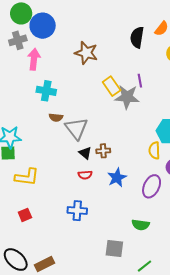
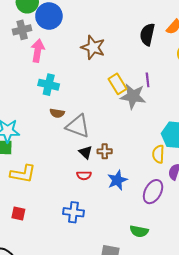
gray triangle: (76, 128) -> (78, 126), turned -35
red square: (25, 215) -> (18, 214), turned 32

